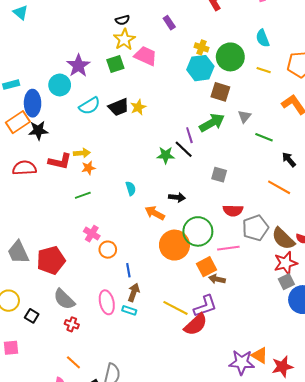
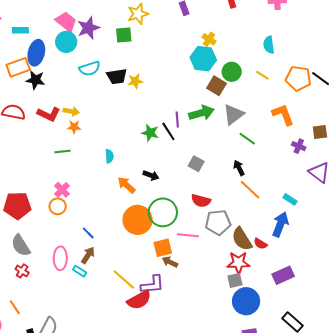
pink trapezoid: (146, 56) -> (66, 22), moved
green circle: (230, 57) -> (232, 72), moved, size x0.7
gray triangle: (244, 116) -> (234, 115), size x1.6
black arrow: (289, 160) -> (239, 168), moved
orange circle: (108, 250) -> (58, 206), moved
blue line: (128, 270) -> (88, 233), turned -48

